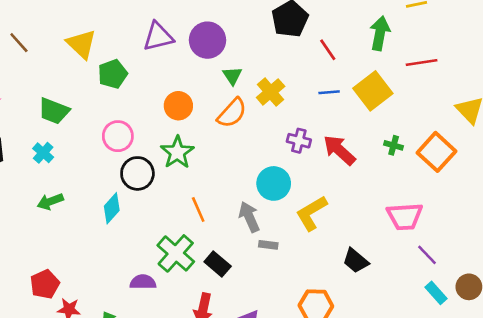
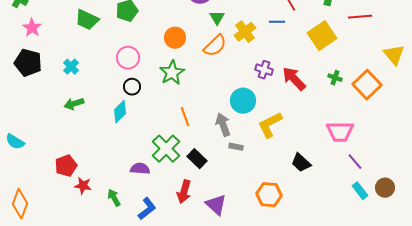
blue line: (329, 92) -> (277, 22), moved
green trapezoid: (54, 111) -> (87, 20), moved
black circle: (137, 173) -> (132, 87), moved, size x0.7

